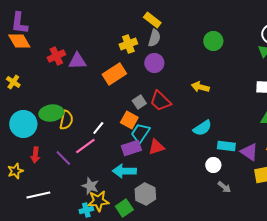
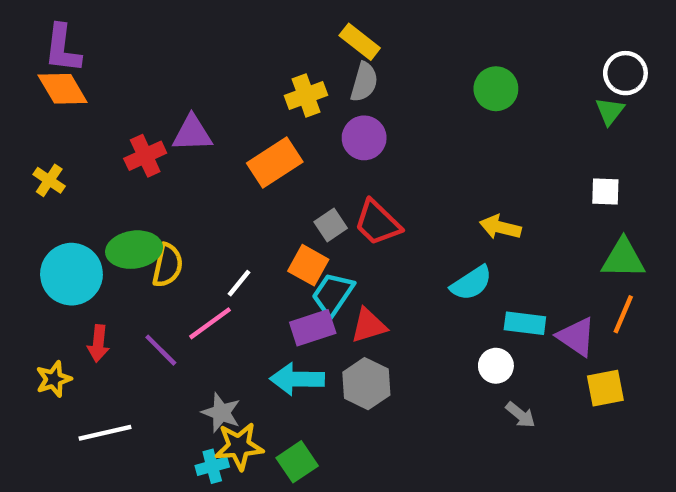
red cross: (56, 56) -> (145, 156), moved
yellow arrow: (200, 87) -> (500, 227), moved
gray hexagon: (145, 194) -> (366, 384), moved

